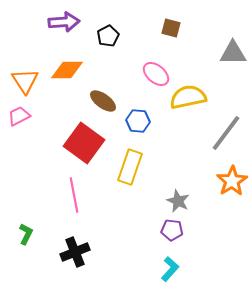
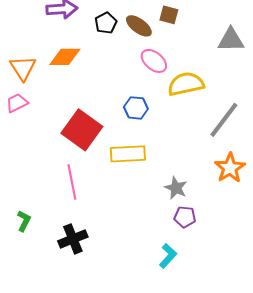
brown ellipse: (103, 101) -> (139, 26), moved
yellow rectangle: (130, 167) -> (128, 154), turned 68
purple pentagon: (172, 230) -> (185, 217), moved

